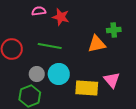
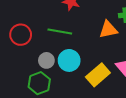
yellow rectangle: (87, 88) -> (98, 75), turned -45

